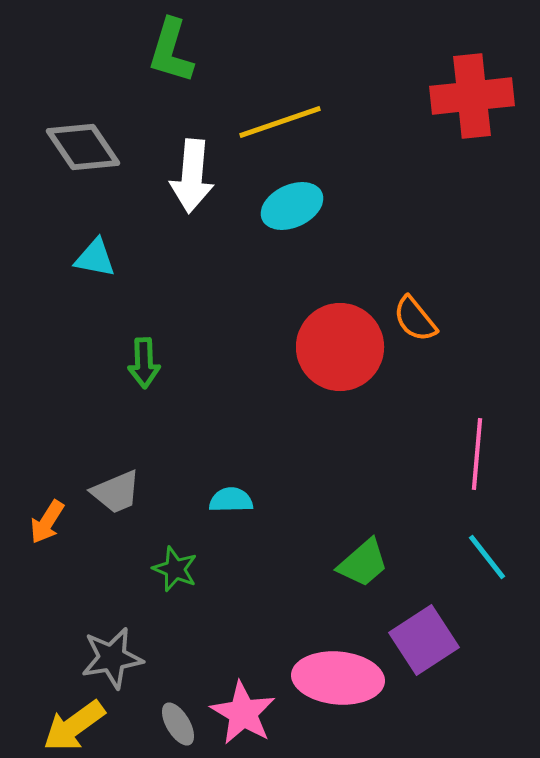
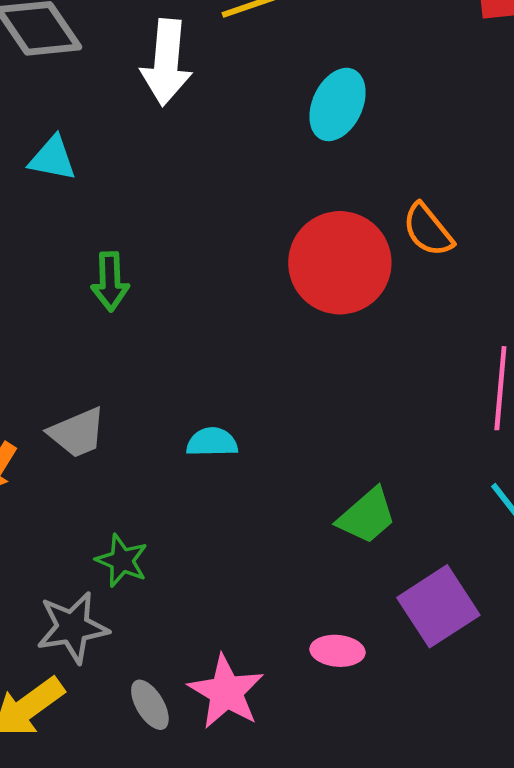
cyan ellipse: (292, 206) -> (338, 104), moved, turned -40
green star: (175, 569) -> (122, 561), moved
pink ellipse: (338, 678) -> (338, 651), size x0.5

